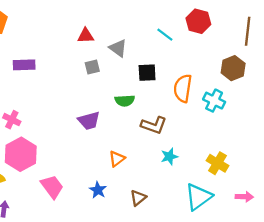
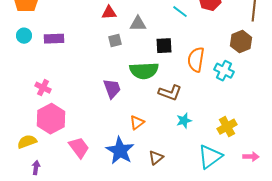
gray triangle: (118, 48) -> (138, 24), turned -36
green semicircle: (125, 101) -> (144, 71), size x1.6
purple trapezoid: (89, 121) -> (112, 89), turned -95
yellow cross: (217, 163) -> (227, 127), turned 30
blue star: (98, 190) -> (120, 151), size x1.8

